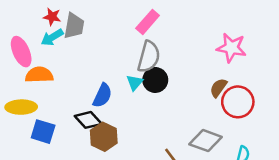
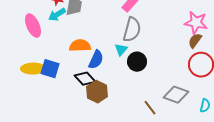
orange semicircle: (39, 75) -> (80, 46), moved
black circle: (155, 80) -> (137, 62), moved
brown semicircle: (218, 88) -> (195, 41), moved
blue square: (43, 132) -> (50, 69), moved

